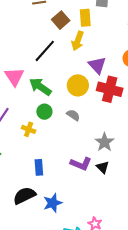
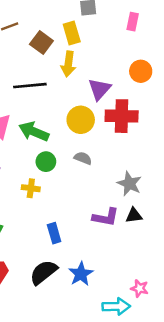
black line: (45, 51) -> (30, 86), turned 55
purple triangle: (97, 65) -> (99, 89), turned 36
black triangle: (103, 167) -> (134, 216), turned -40

